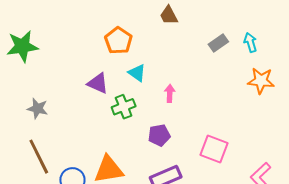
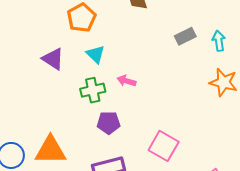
pink arrow: (170, 93) -> (126, 81), turned -84
green cross: (124, 107) -> (93, 90), moved

